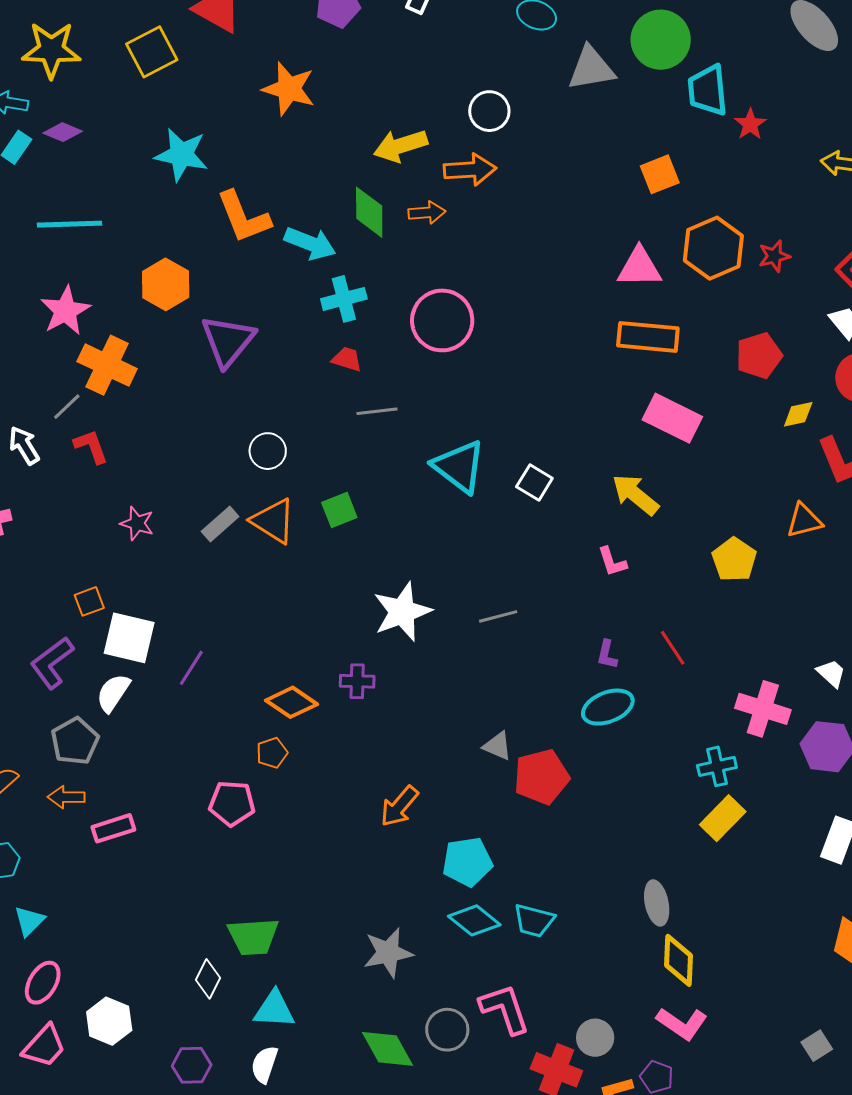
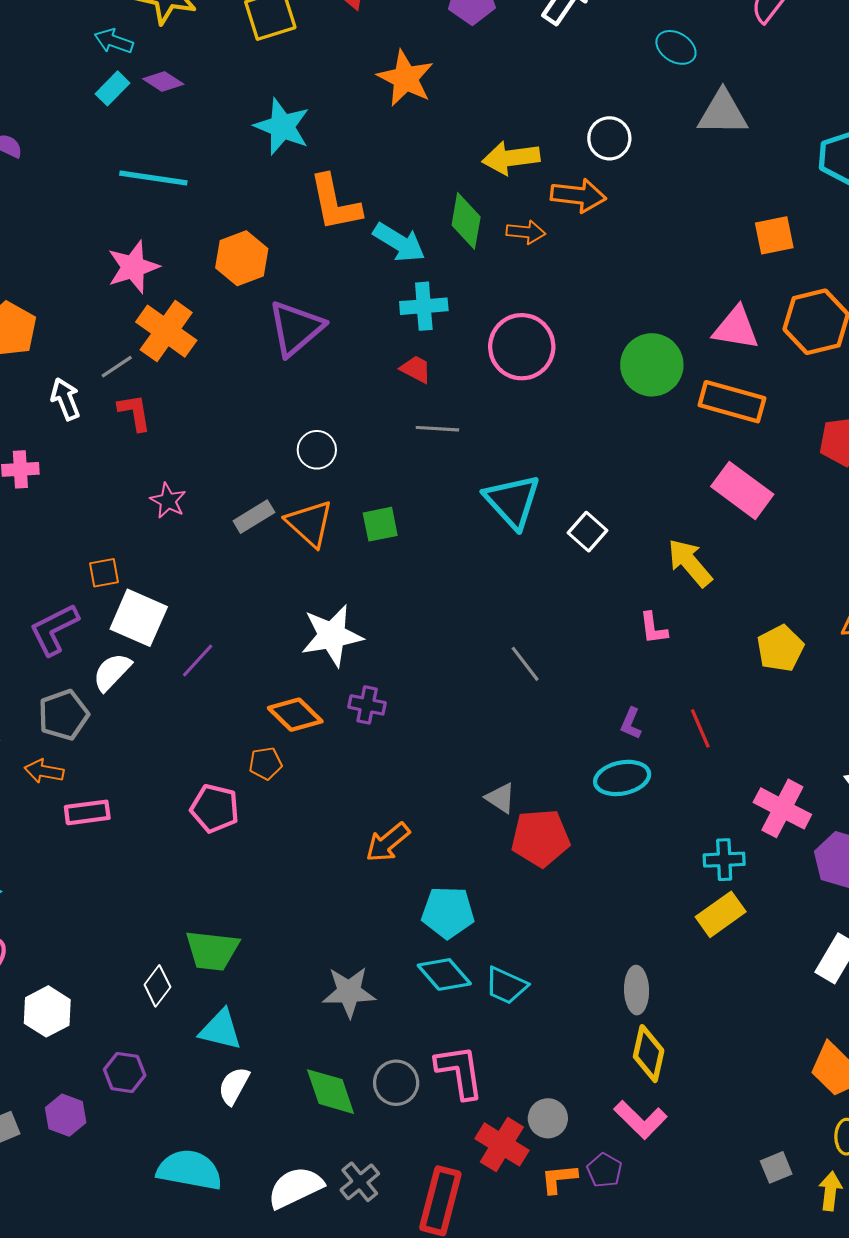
green circle: (661, 40) -> (652, 365), moved
white star: (402, 612) -> (332, 636), moved
gray line: (498, 616) -> (525, 664), turned 57
white semicircle: (264, 1064) -> (234, 1086), moved

